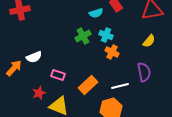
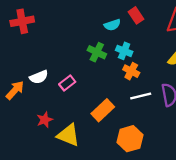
green cross: (83, 36) -> (97, 52), turned -35
pink rectangle: (58, 75) -> (67, 83), moved, turned -56
white line: (120, 86) -> (141, 96), moved

